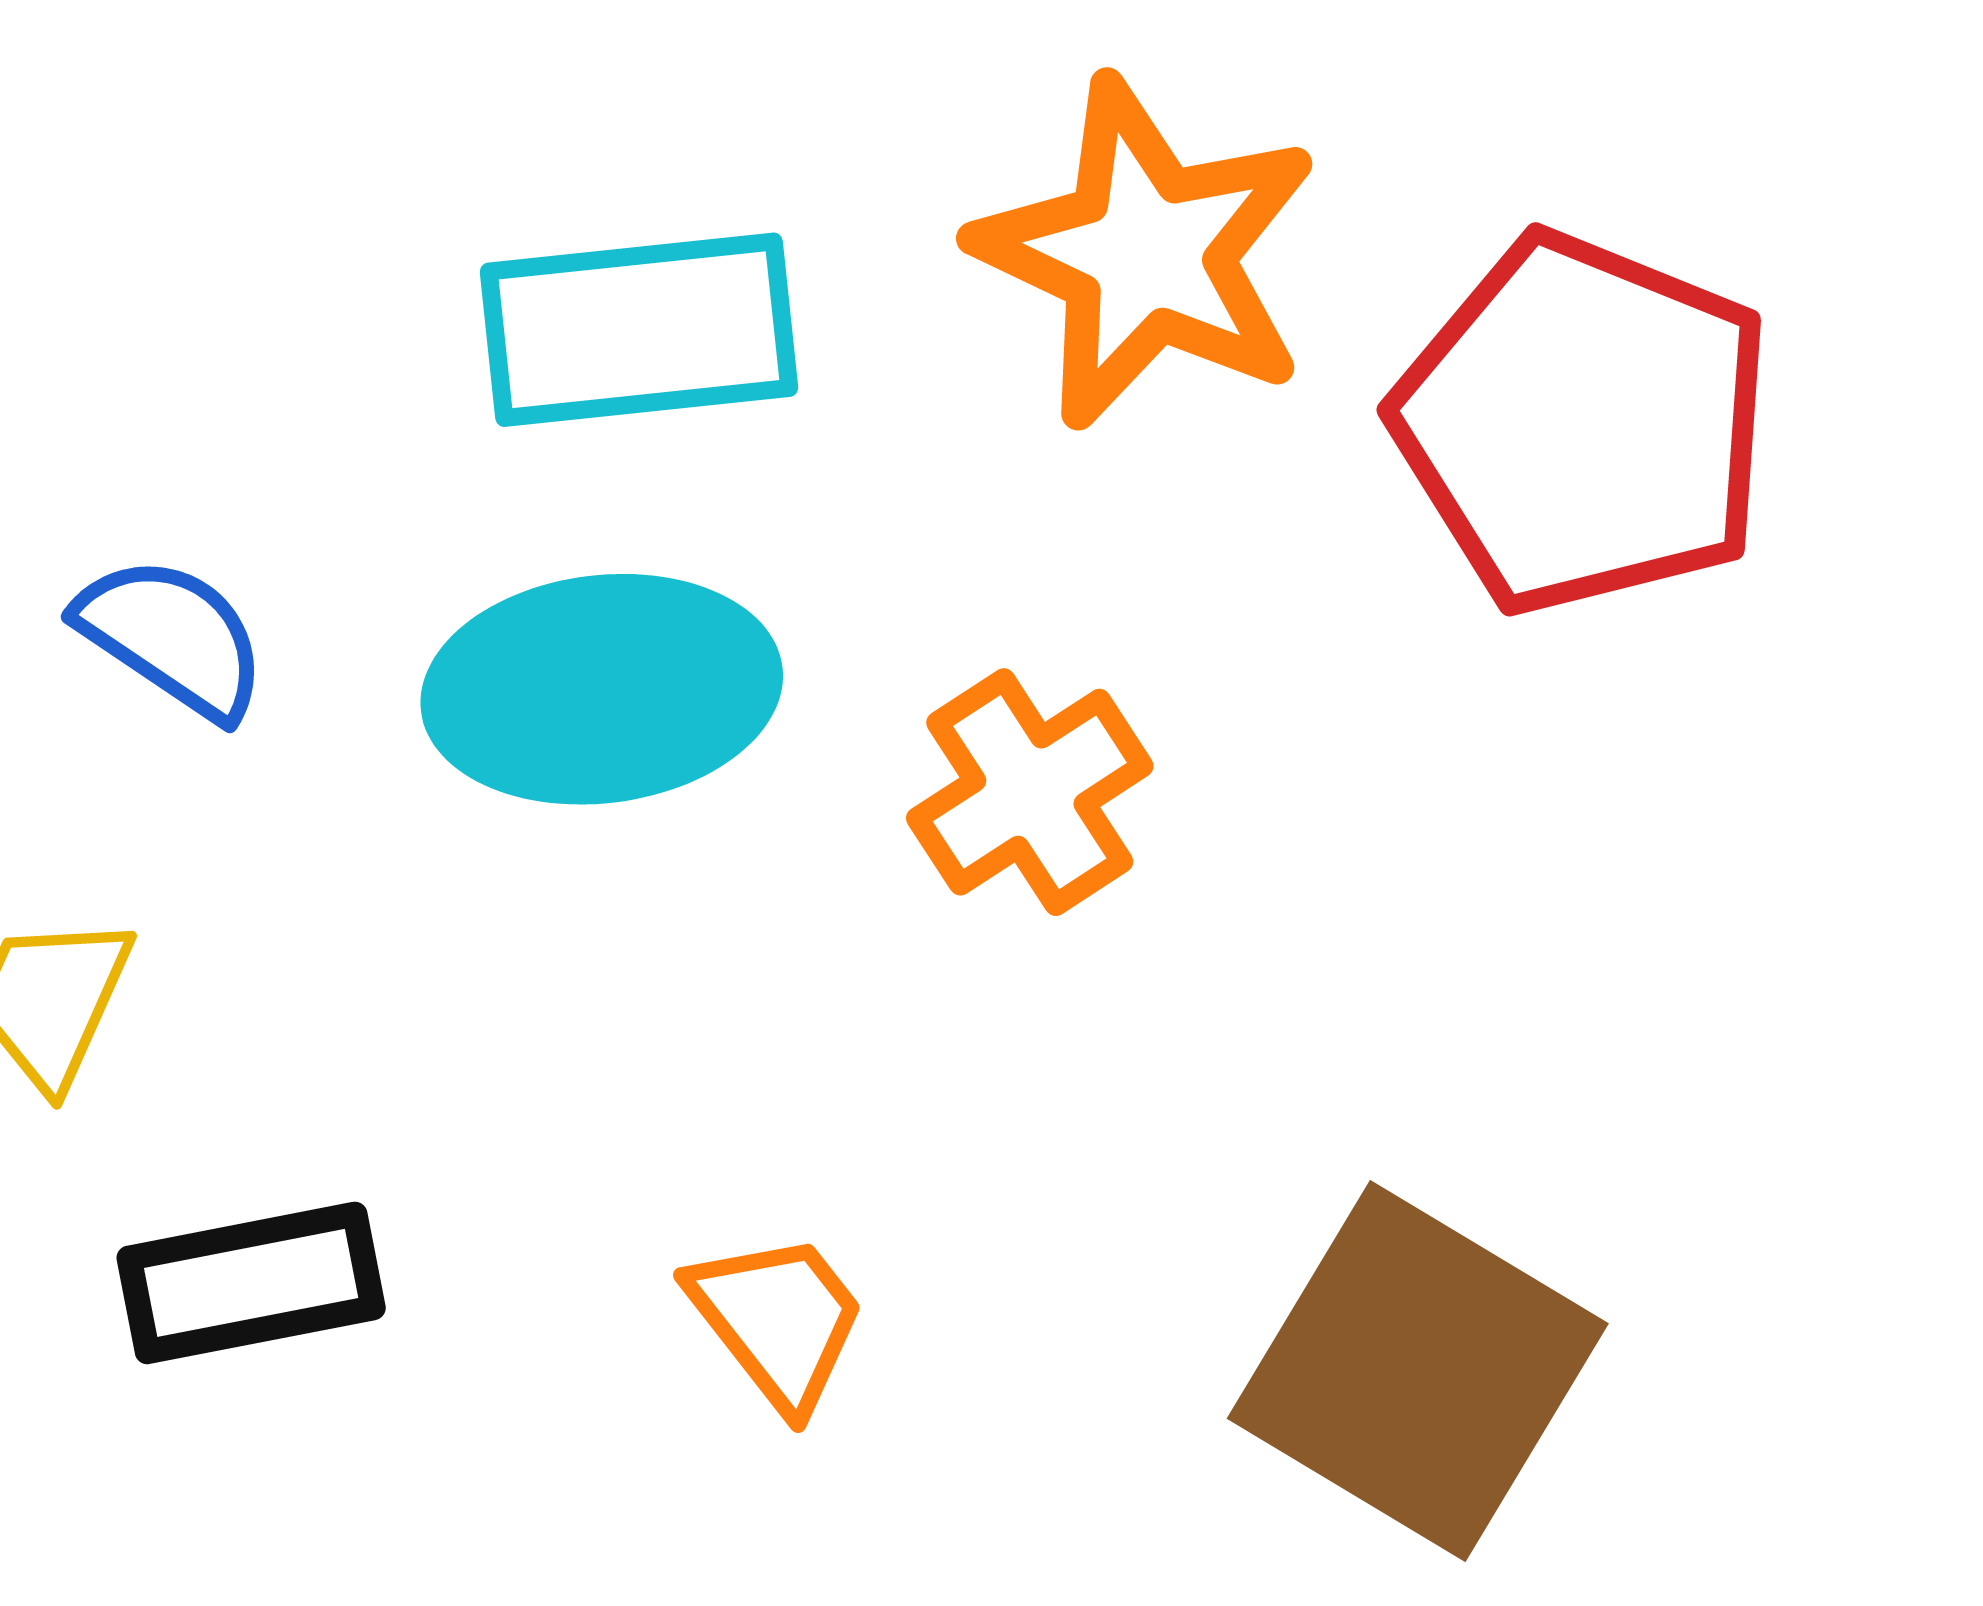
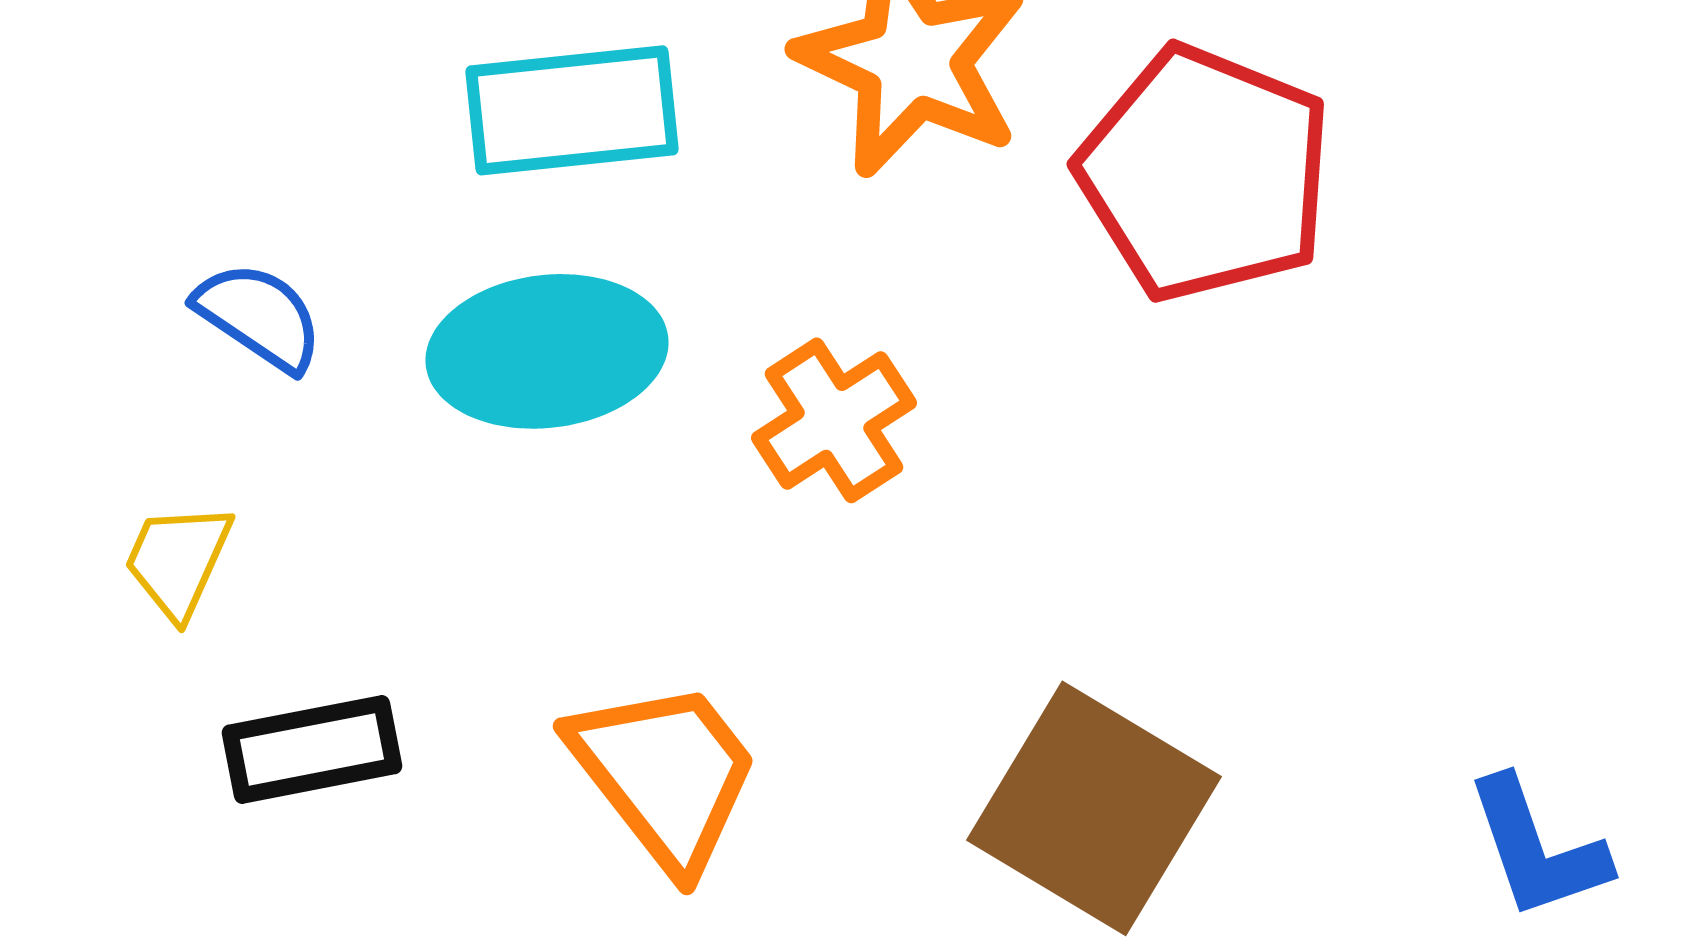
orange trapezoid: (778, 1320) -> (665, 774), size x1.6

